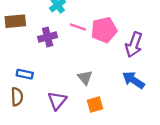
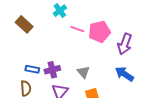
brown rectangle: (15, 21) -> (24, 24), turned 48
purple cross: (48, 37) -> (52, 70), moved

